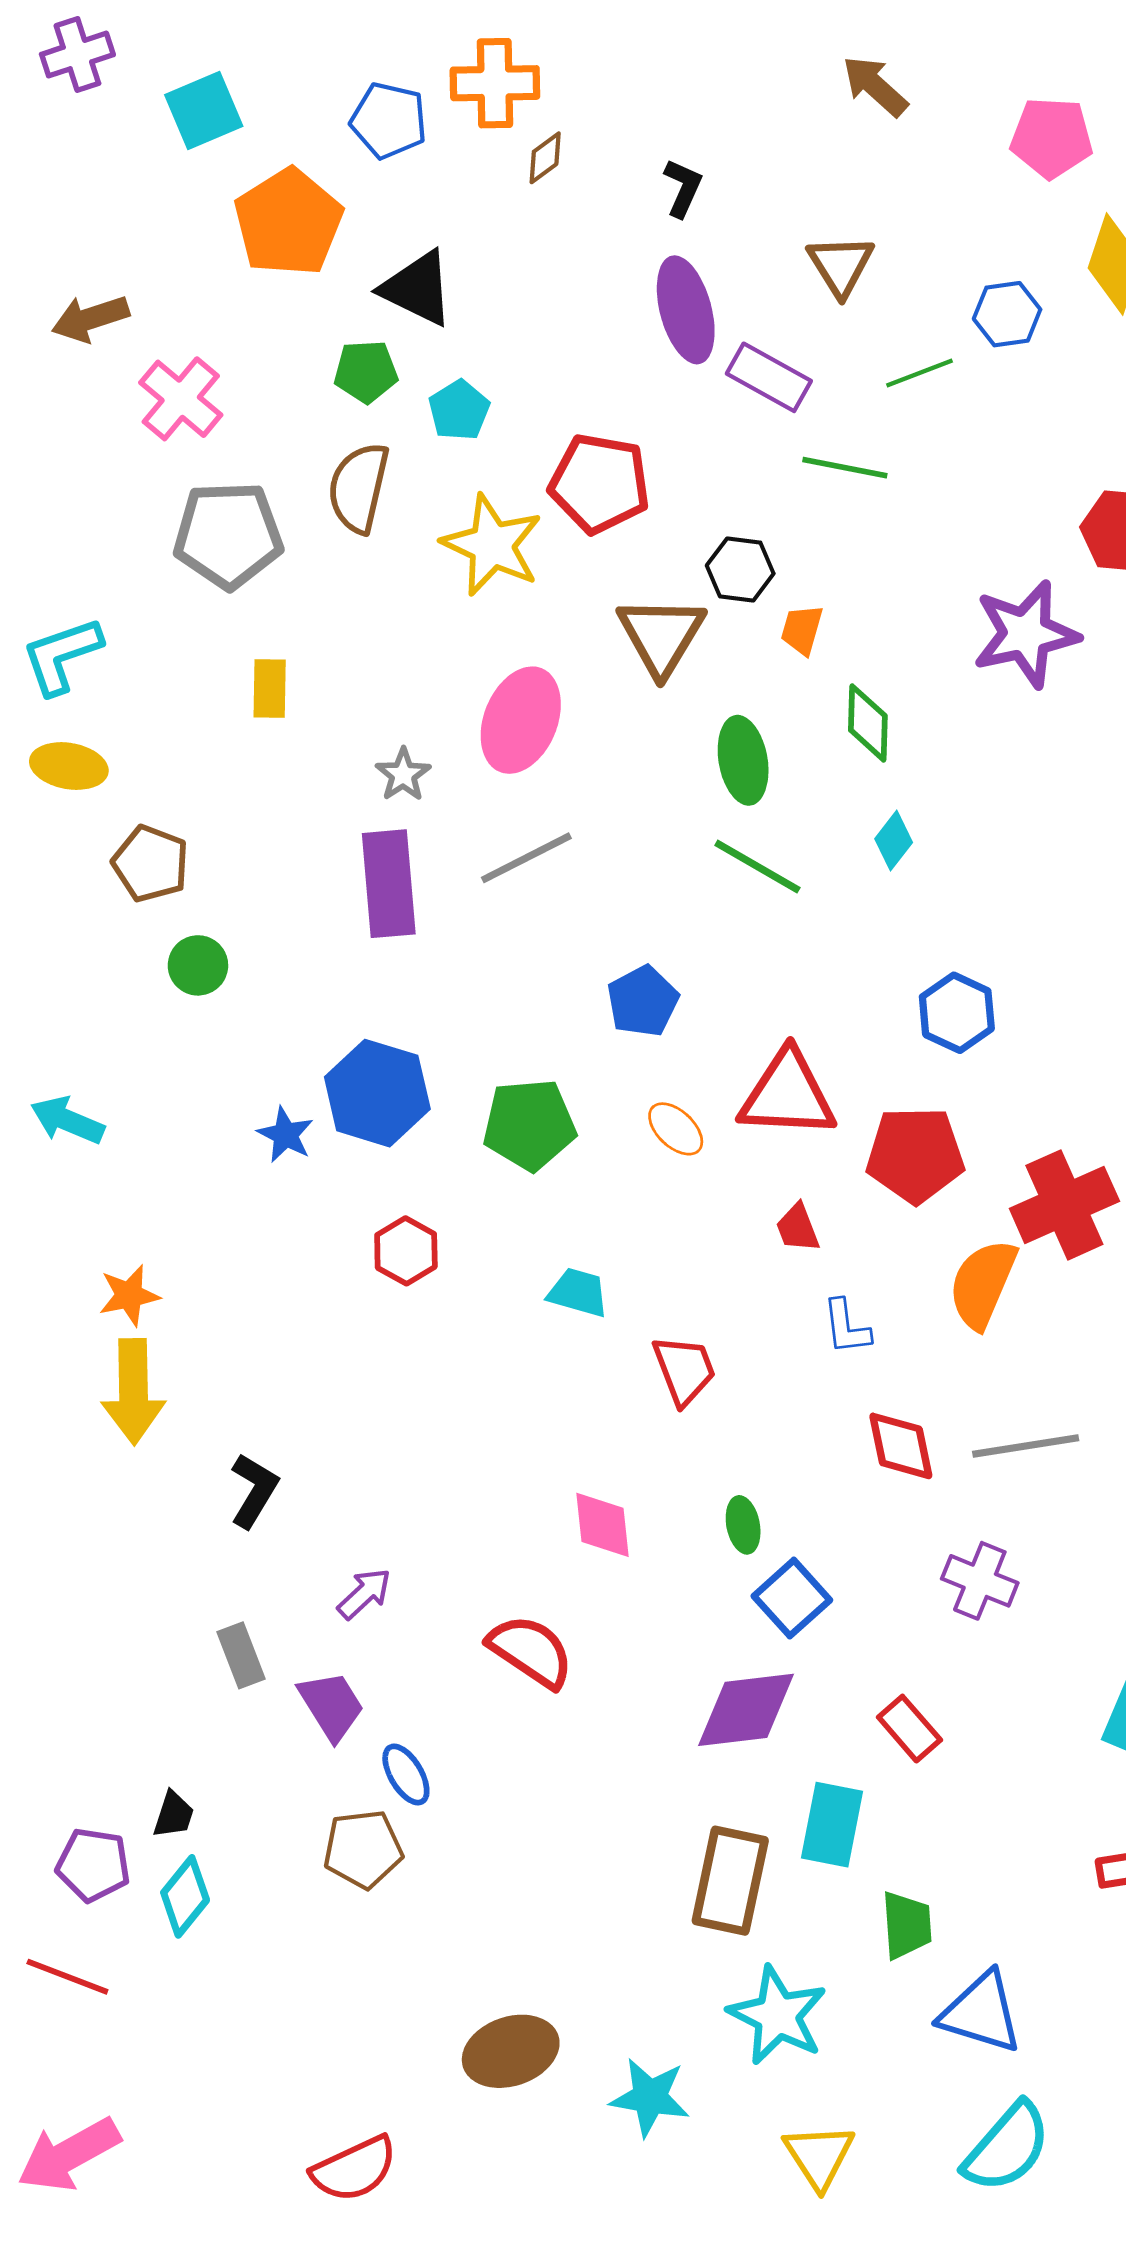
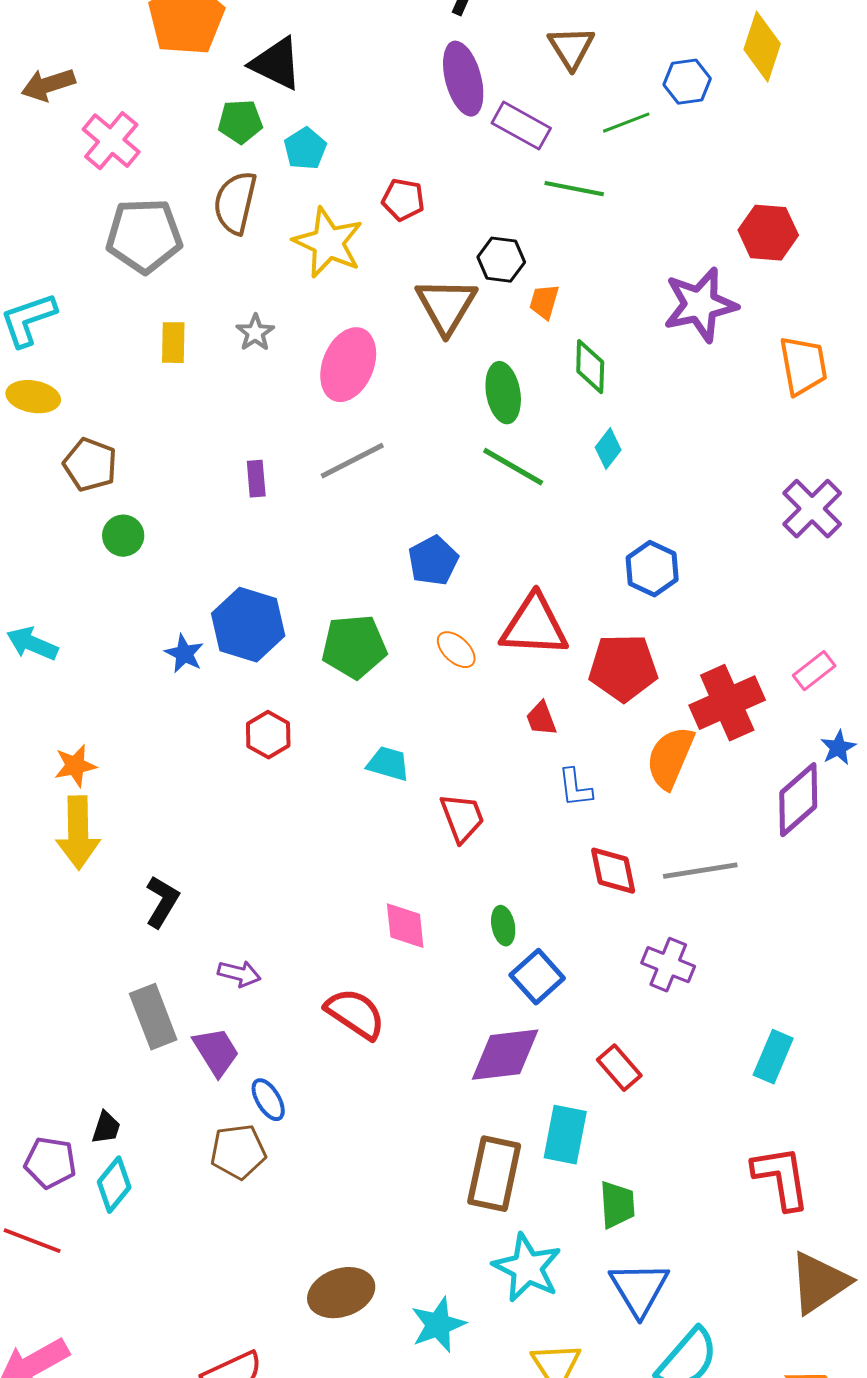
red pentagon: (600, 483) -> (403, 200), size x0.6
gray star: (403, 775) -> (255, 333), moved
purple rectangle: (389, 884) -> (256, 479), size x0.5
purple arrow: (364, 1594) -> (239, 974), turned 57
gray rectangle: (241, 1655) -> (153, 1017), size x1.4
blue triangle: (981, 2013) -> (639, 1289), moved, turned 42
cyan star: (650, 2097) -> (438, 1325), turned -30

